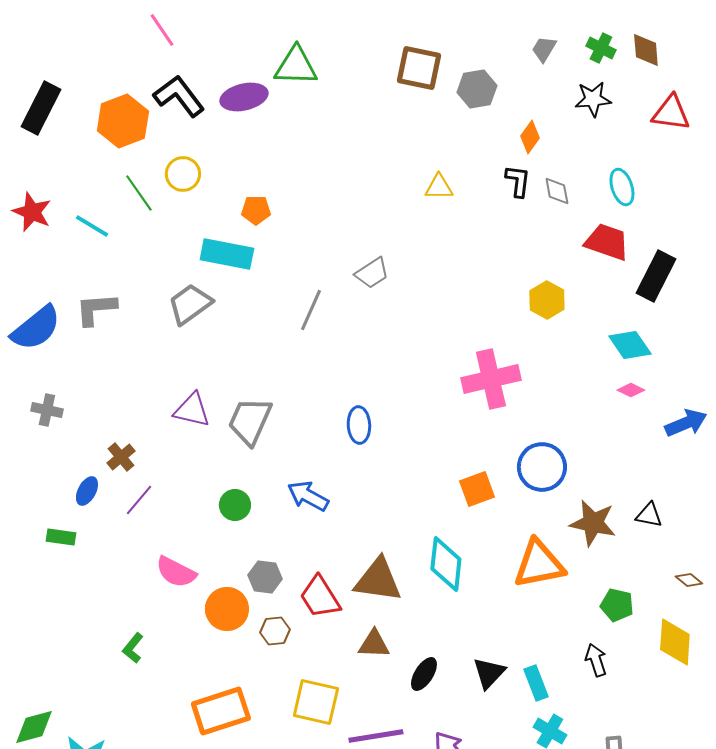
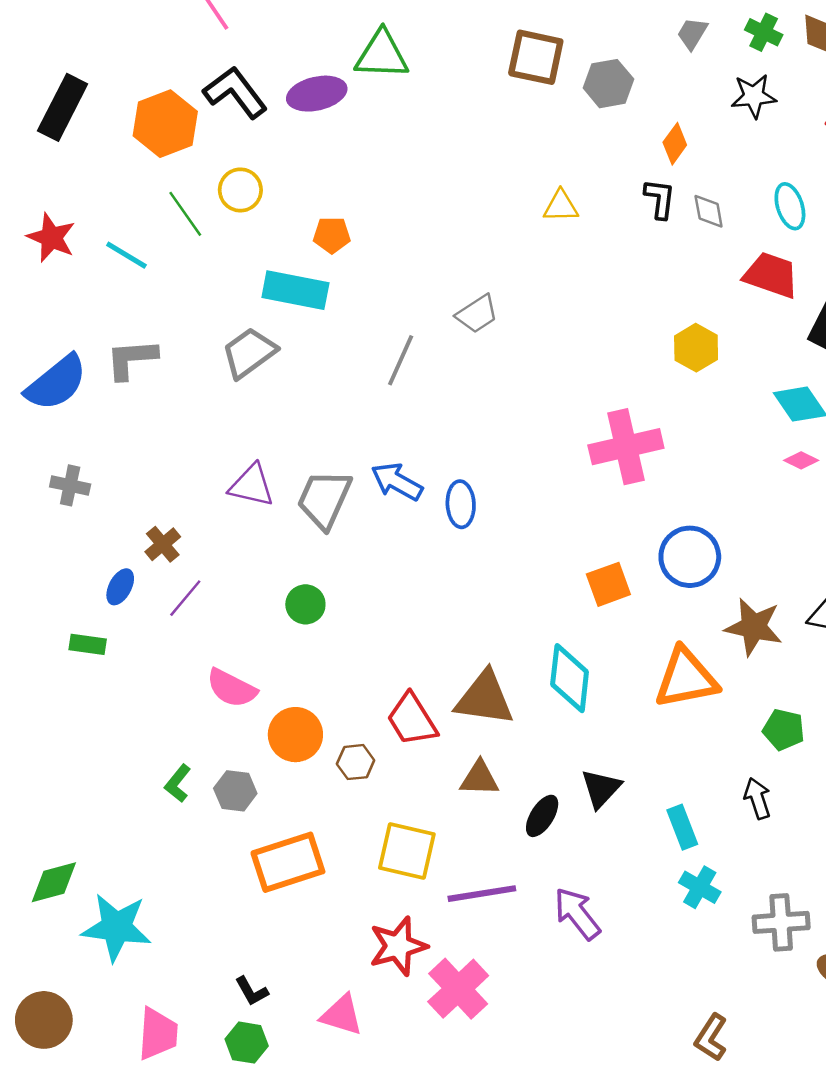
blue arrow: (308, 496) -> (397, 482), moved
gray hexagon: (265, 577) -> (235, 791), moved
black triangle: (489, 673) -> (601, 788), moved

